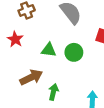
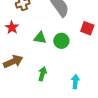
brown arrow: (31, 77) -> (13, 62), moved

